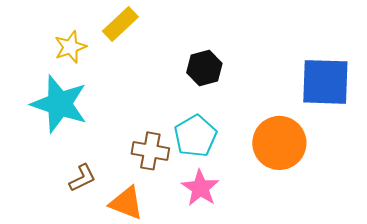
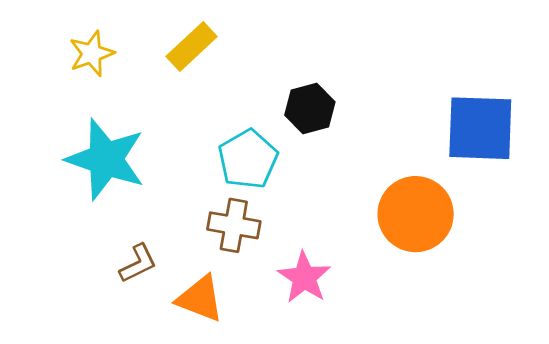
yellow star: (70, 47) -> (92, 54), moved
cyan pentagon: (195, 136) -> (248, 159), moved

